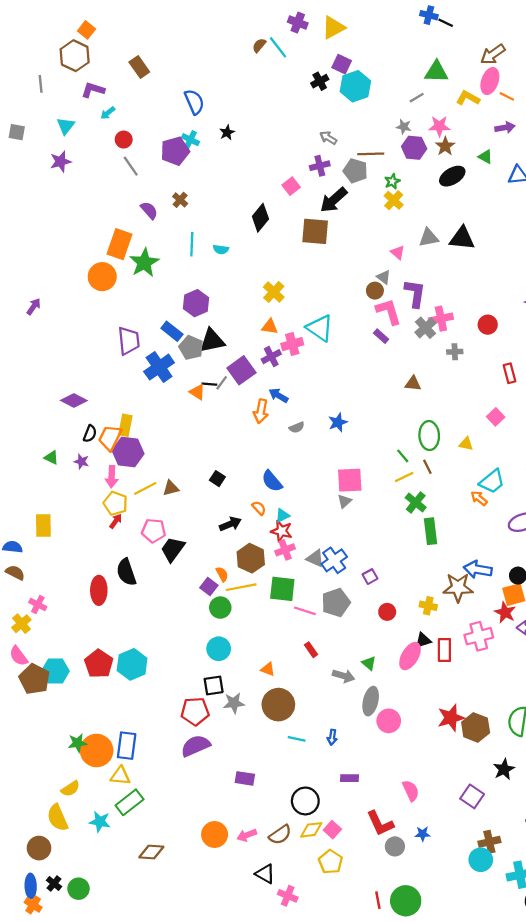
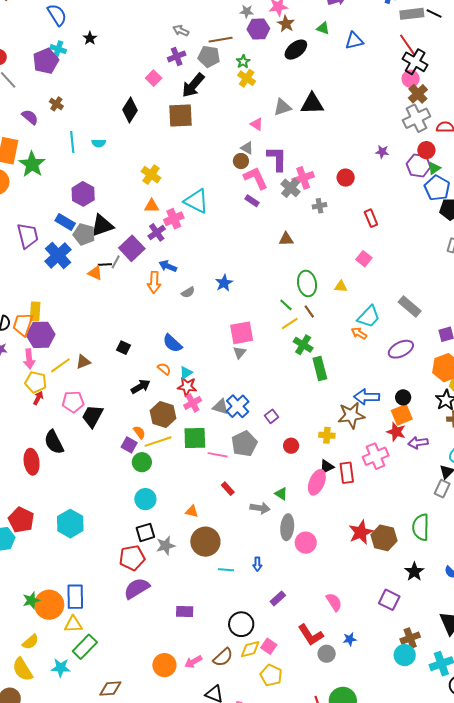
red pentagon: (99, 664) -> (21, 520), moved
purple rectangle: (349, 778) -> (278, 598), turned -35

